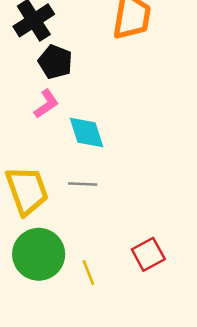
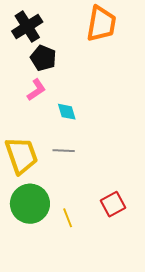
cyan diamond: (87, 133) -> (67, 112), size x0.7

